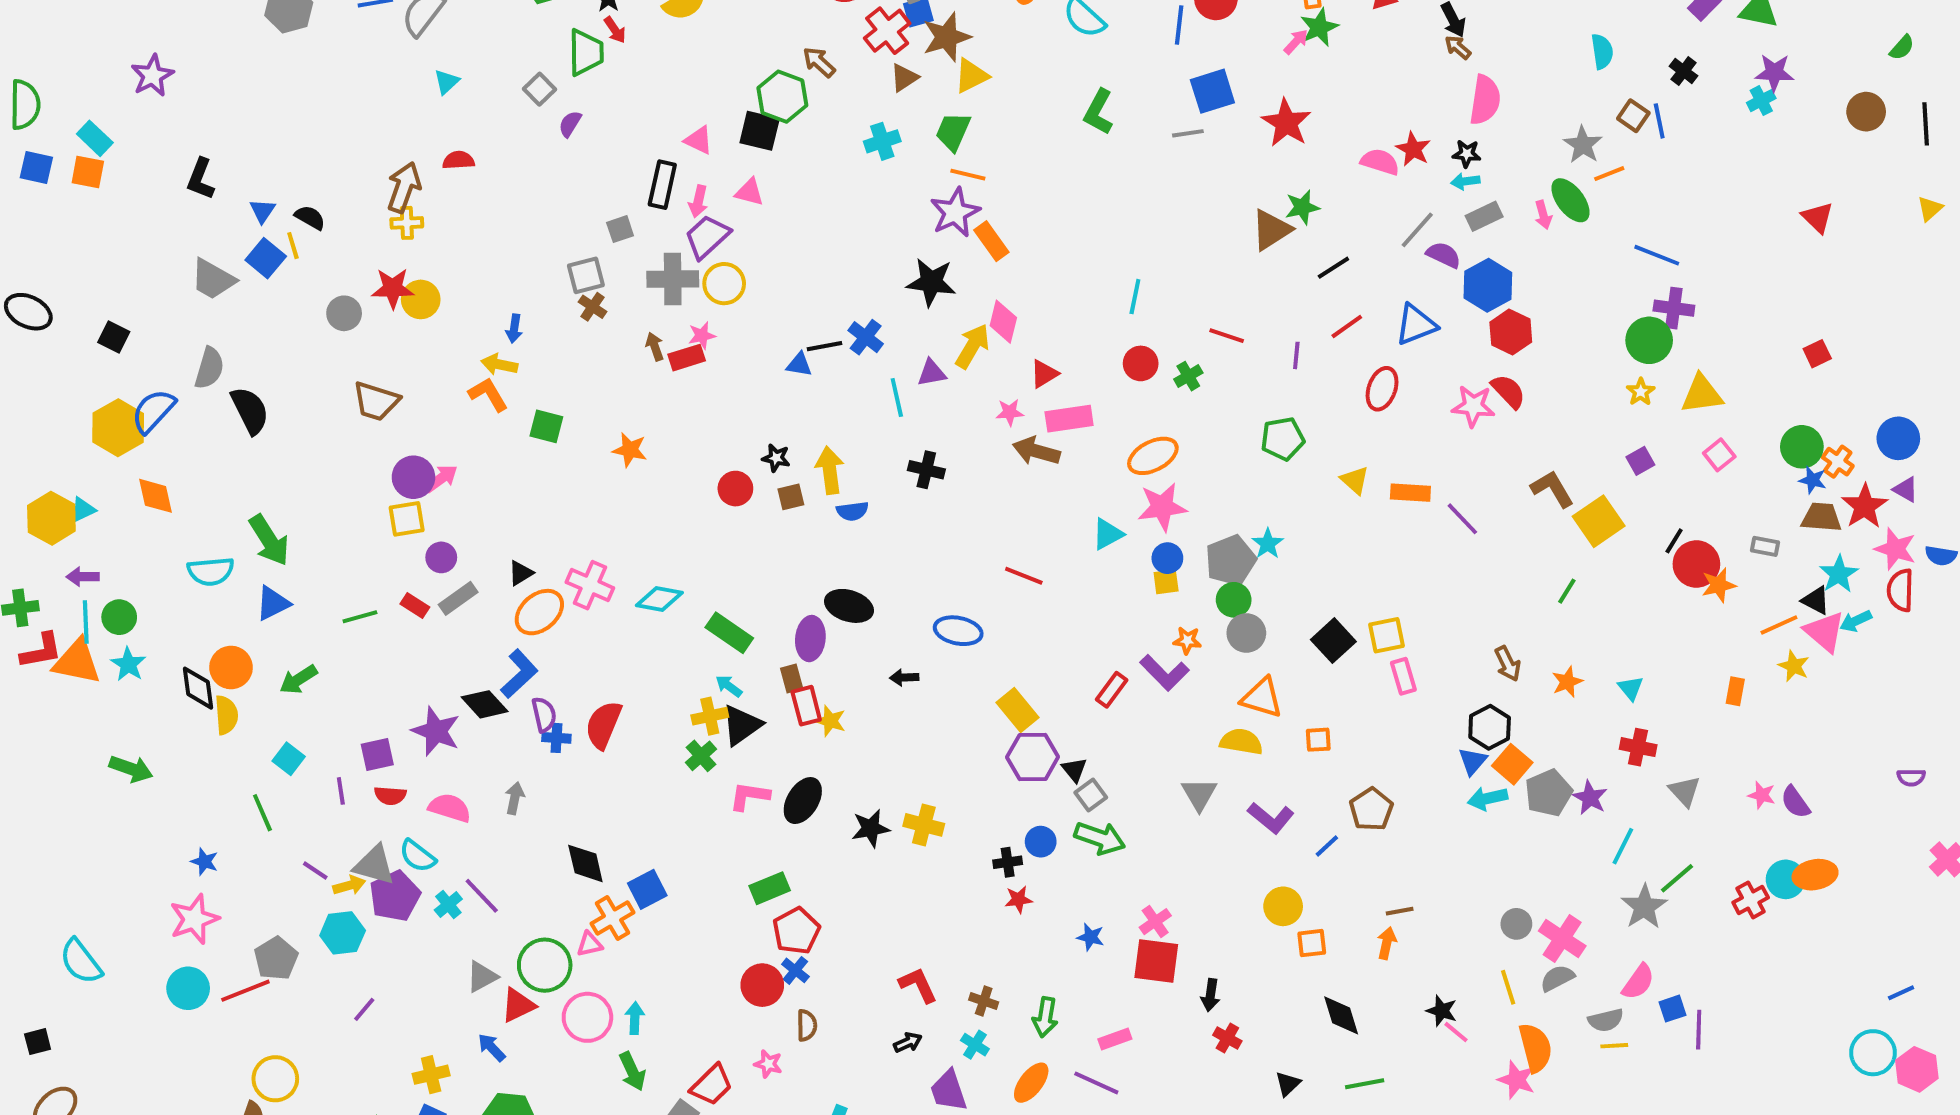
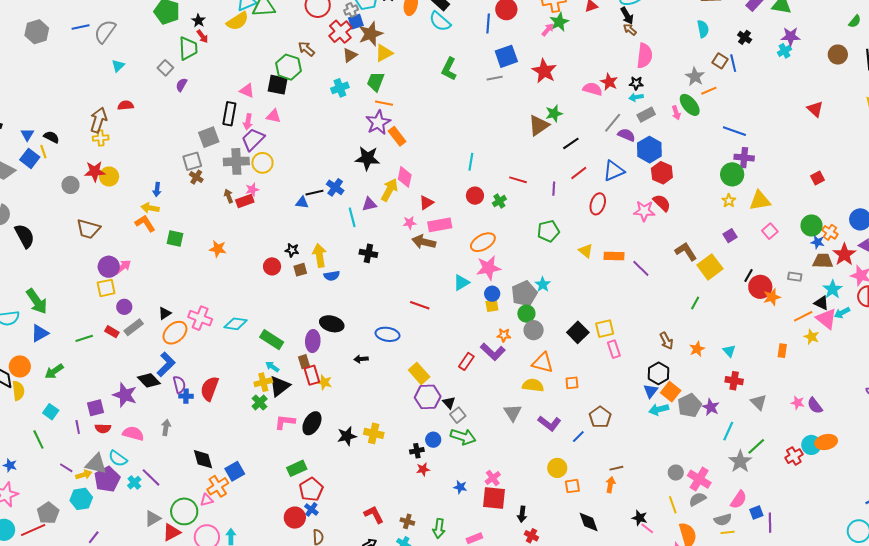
gray square: (620, 229) -> (209, 137), size x1.5

